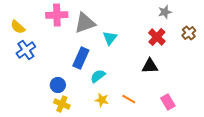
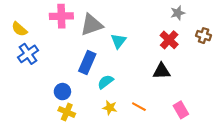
brown cross: (189, 33) -> (204, 36), turned -32

